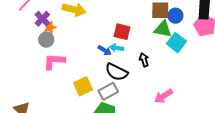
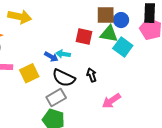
red square: (122, 32) -> (84, 37), moved
black arrow: (144, 60) -> (92, 75), moved
yellow square: (83, 86) -> (29, 73), moved

